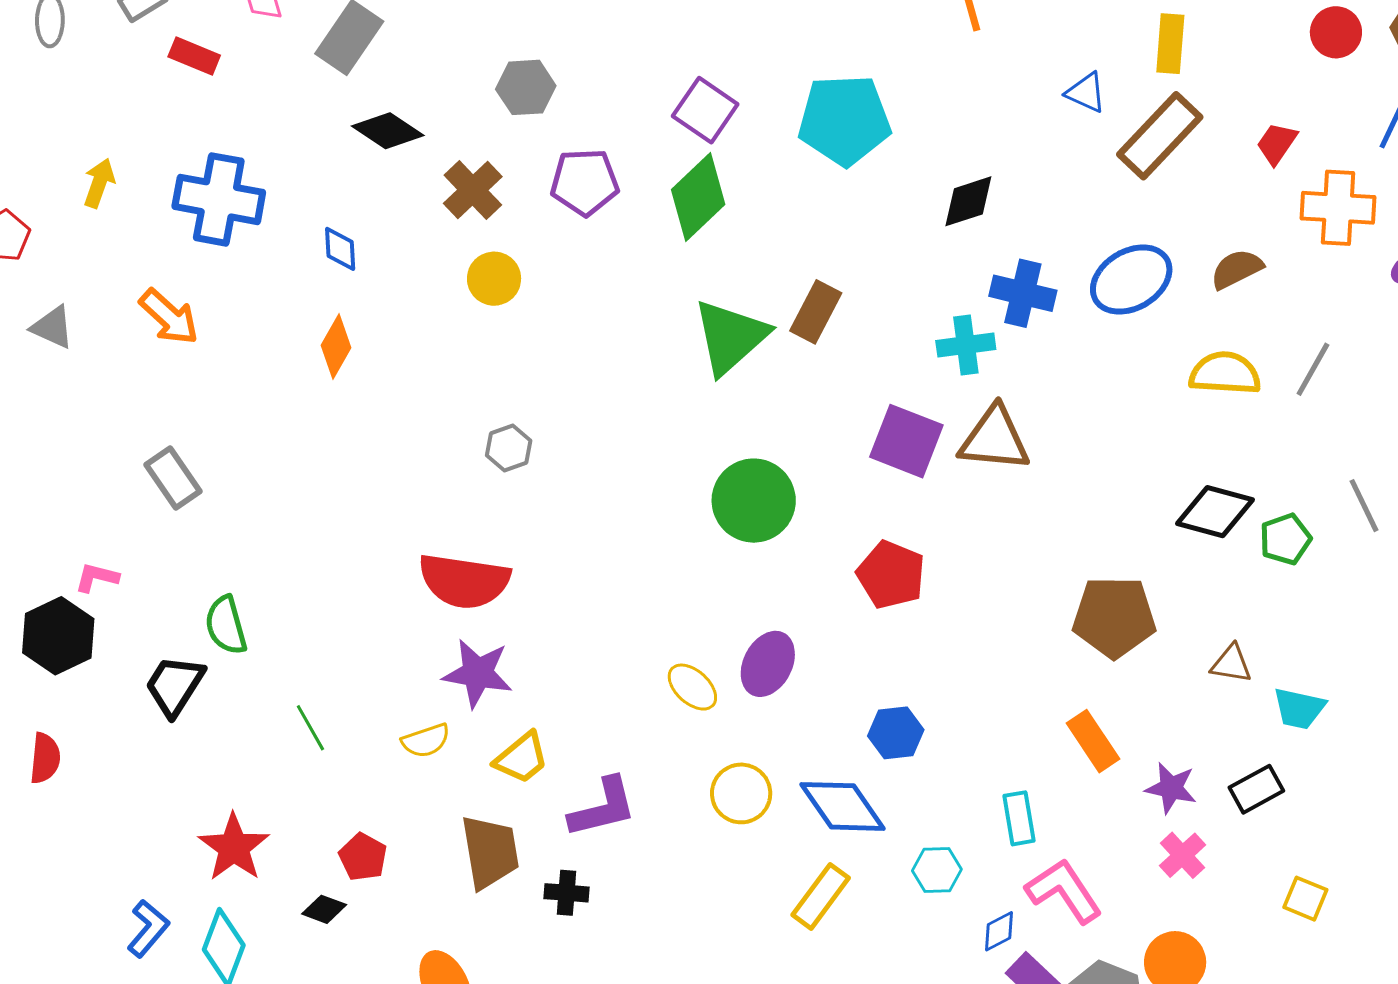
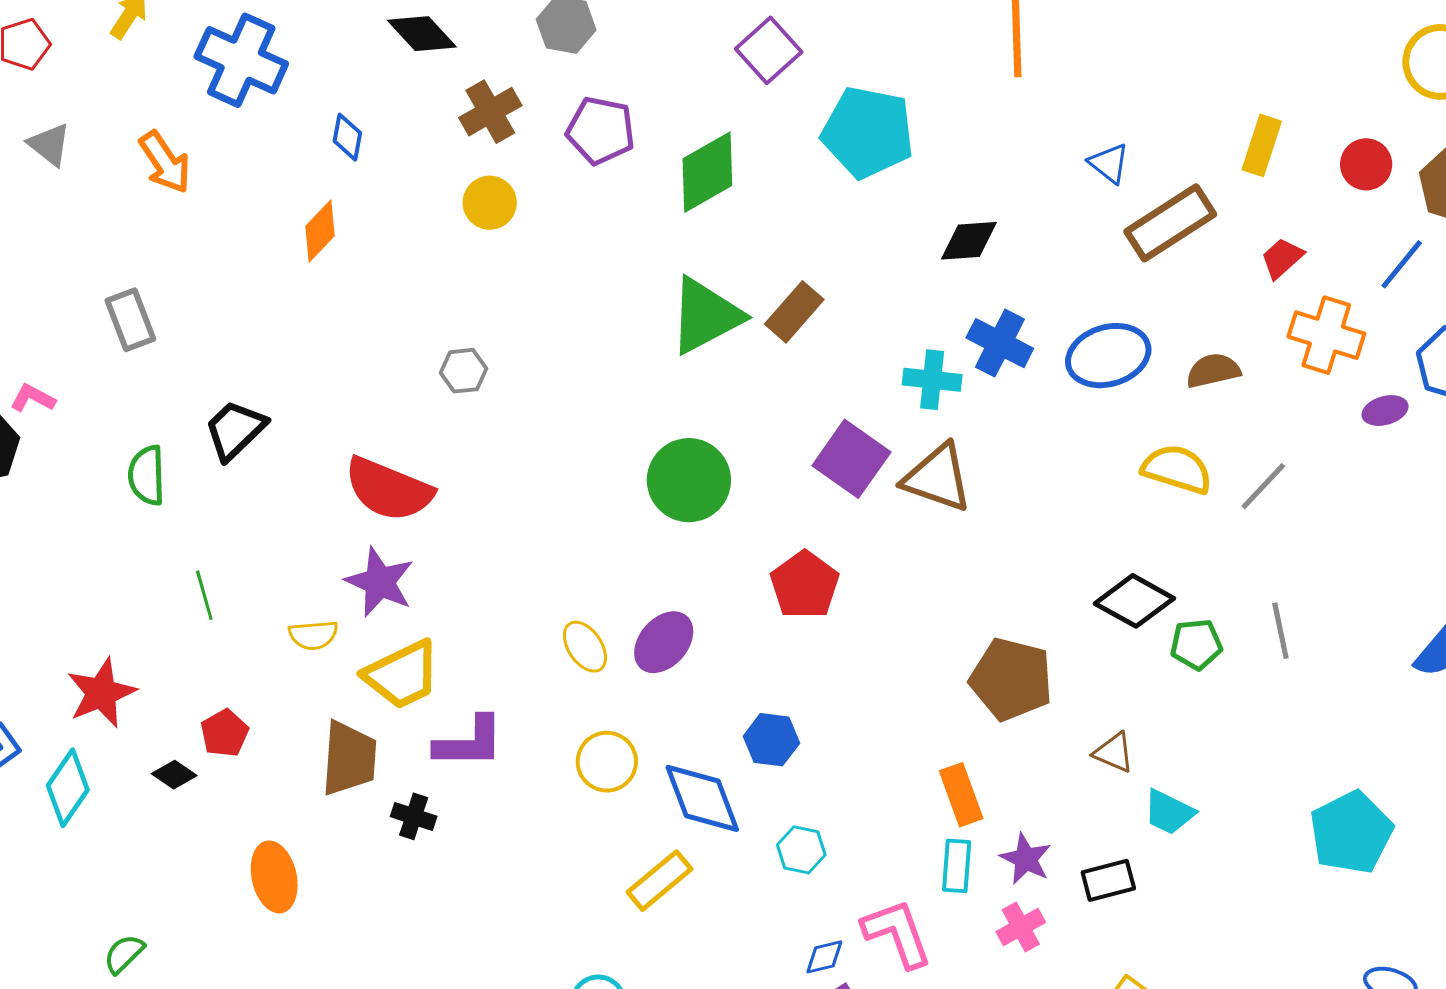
yellow rectangle: (1170, 44) -> (1262, 145), moved
purple square: (705, 110) -> (769, 50), moved
black trapezoid: (175, 686) -> (235, 430), moved
yellow trapezoid: (522, 758) -> (402, 675), size x1.4
cyan rectangle: (1019, 818) -> (957, 866), moved
cyan hexagon: (937, 870) -> (801, 850), moved

